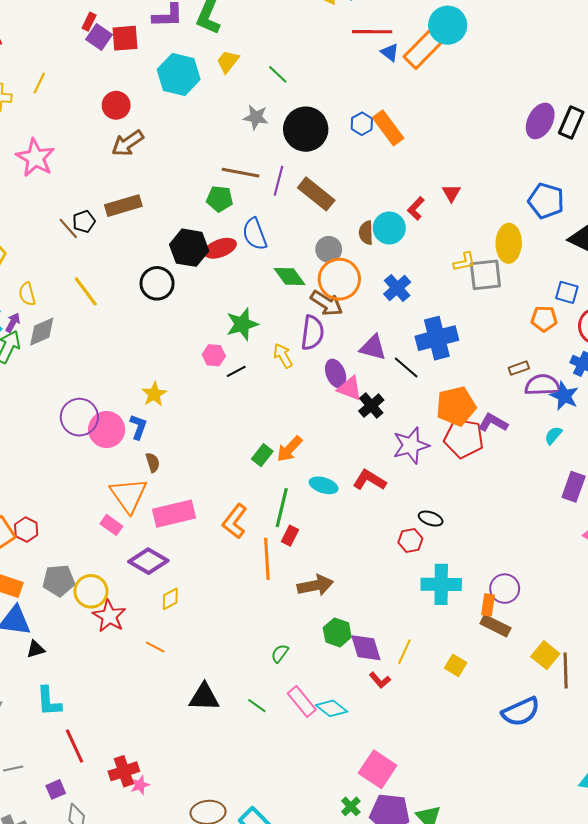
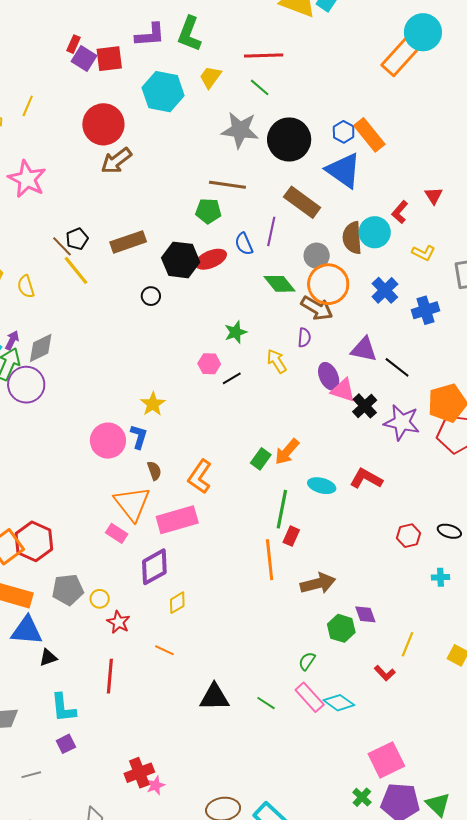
red line: (372, 32) -> (264, 55), moved
blue triangle: (390, 52) -> (344, 170), moved, size x2.0
red circle: (116, 105) -> (103, 124), size x1.5
gray star: (256, 117) -> (240, 130), size x1.5
purple line: (279, 181) -> (271, 231), moved
brown rectangle: (123, 206) -> (128, 242), moved
brown semicircle: (366, 233) -> (352, 238), size x1.4
blue semicircle: (255, 234) -> (244, 244), size x0.7
yellow L-shape: (464, 262) -> (423, 253), moved, turned 40
black circle: (157, 283) -> (151, 296), size x0.6
yellow line: (86, 291) -> (76, 270), moved
yellow semicircle: (27, 294) -> (26, 286), moved
green star: (242, 324) -> (236, 332), size x0.7
purple semicircle: (312, 333) -> (304, 338), size x0.6
blue cross: (437, 338) -> (426, 310), moved, size x0.7
purple circle: (79, 417) -> (26, 385), moved
purple star: (411, 445) -> (402, 422), moved, turned 30
black ellipse: (431, 519) -> (449, 531), moved
orange L-shape: (235, 521) -> (200, 477), moved
red hexagon: (26, 530) -> (34, 541), size x1.6
purple diamond: (148, 561) -> (154, 567), turned -57
cyan cross: (441, 584) -> (440, 577), size x0.5
yellow circle: (91, 591) -> (100, 599), size x0.6
red star: (109, 616) -> (119, 622), size x0.7
purple diamond: (366, 648) -> (365, 614), moved, size x0.7
green semicircle: (280, 653) -> (307, 661), moved
red line: (75, 746) -> (110, 676), moved, turned 32
pink square: (378, 769) -> (386, 760), turned 33
purple square: (56, 789) -> (66, 744), moved

